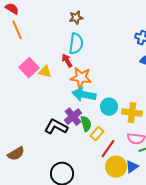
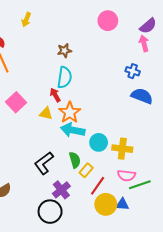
yellow triangle: (45, 72) -> (46, 114), moved
orange star: (81, 78) -> (70, 112), turned 30
purple cross: (73, 117) -> (61, 190), moved
black L-shape: (56, 127) -> (44, 163), turned -65
blue triangle: (132, 167) -> (122, 204), turned 40

